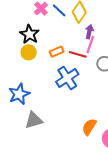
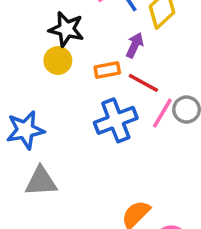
purple arrow: (89, 32) -> (135, 45), moved
black star: (29, 34) -> (66, 29), turned -30
pink line: (90, 45) -> (162, 113), moved

